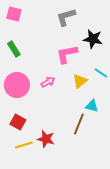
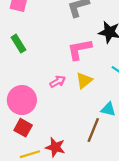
yellow triangle: (80, 81) -> (84, 80), moved
pink circle: (17, 85) -> (22, 100), moved

